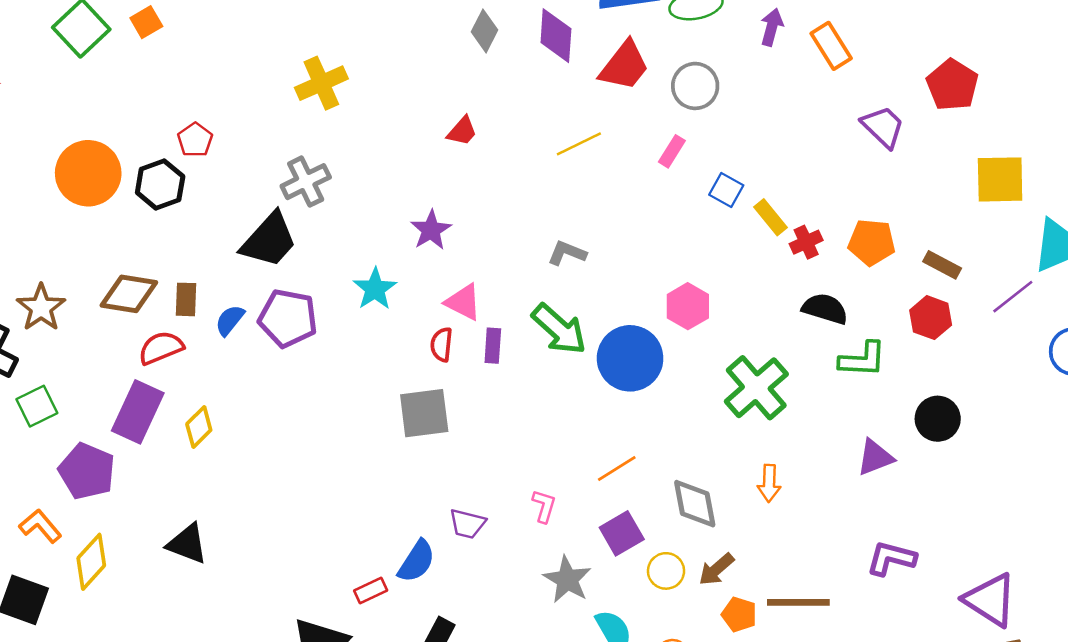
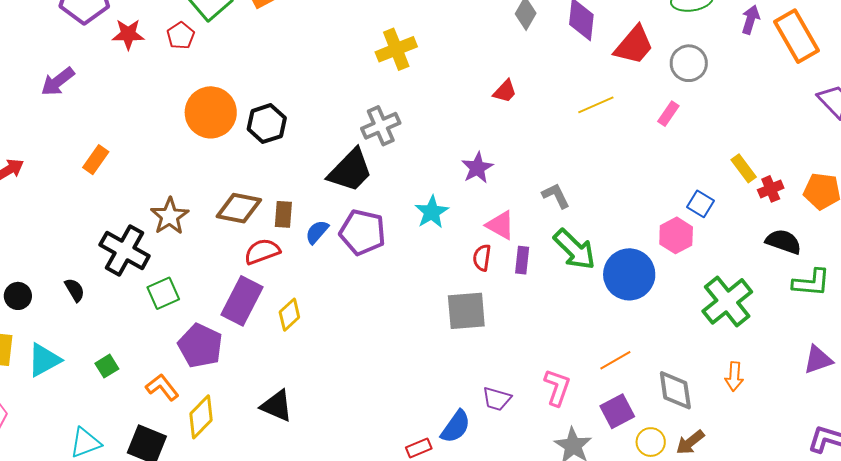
orange rectangle: (831, 46) -> (796, 36), size x1.4
red pentagon: (195, 140) -> (181, 36), moved
blue square: (726, 190) -> (700, 204), moved
gray L-shape: (567, 253) -> (556, 196), moved, turned 40
pink L-shape: (544, 506) -> (557, 387), size x1.4

